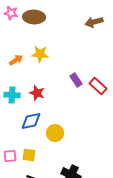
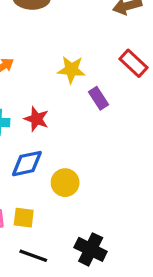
yellow star: (40, 54) -> (71, 70), moved
red rectangle: (98, 86) -> (134, 63), moved

